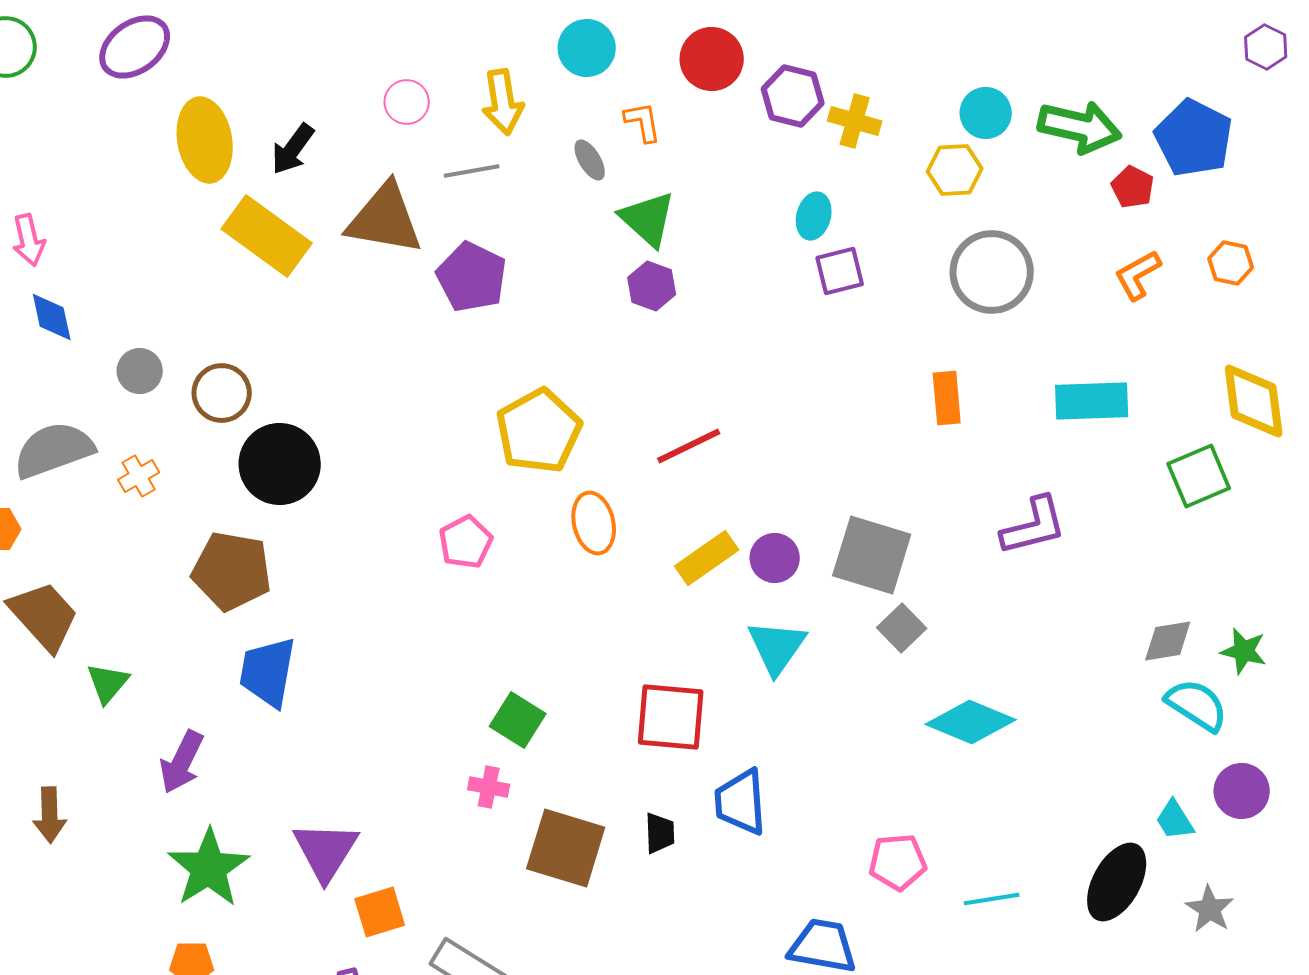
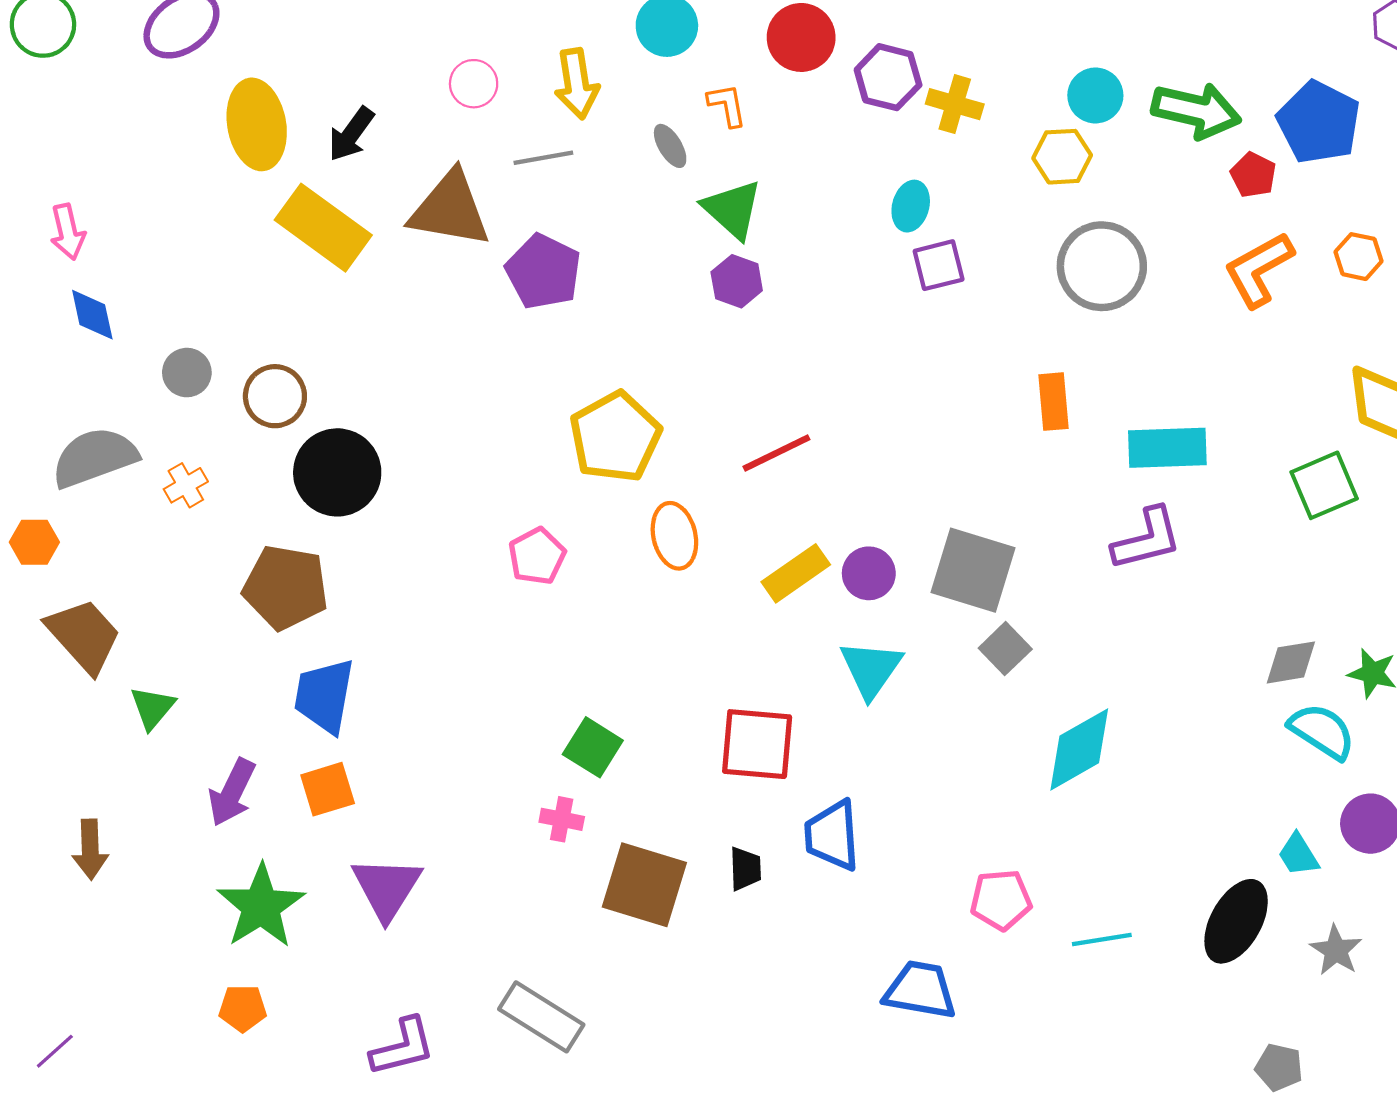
orange L-shape: (1138, 275) -> (1259, 269), size x1.4
cyan rectangle: (1092, 401) -> (1167, 448), moved
cyan diamond: (971, 722) -> (1079, 749), turned -52
orange square: (380, 912) -> (328, 789), moved

